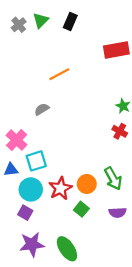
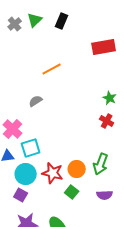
green arrow: (113, 178) -> (101, 164), turned 50
red star: (60, 188) -> (53, 173), turned -30

